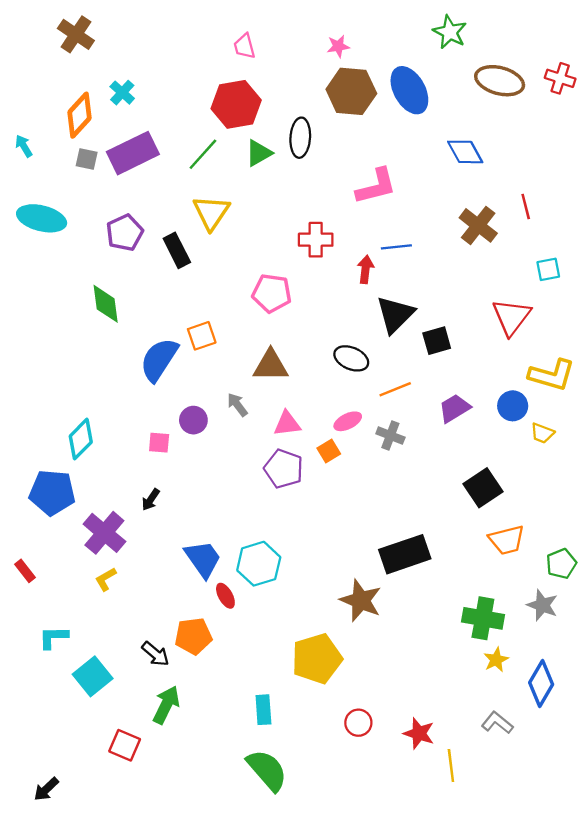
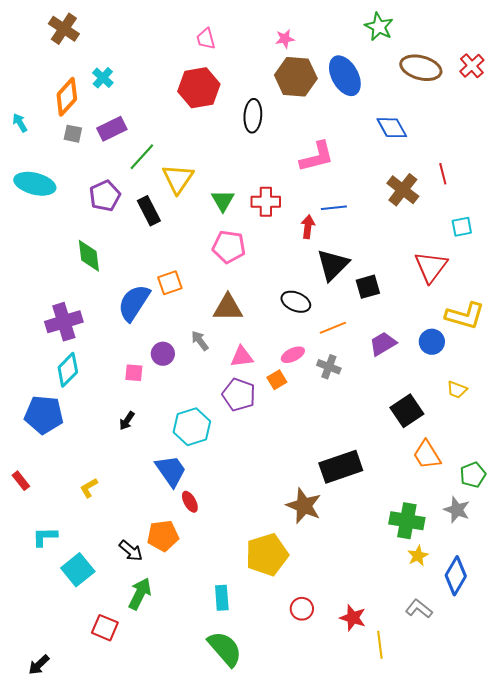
red cross: (560, 78) -> (472, 66), turned 30
purple rectangle: (133, 153) -> (112, 129), size x0.7
green triangle: (259, 153) -> (223, 201), moved, turned -30
green line: (203, 154) -> (142, 157), moved
yellow trapezoid: (542, 433) -> (457, 390), moved
purple cross: (104, 533) -> (64, 322), moved, turned 33
orange trapezoid: (507, 540) -> (427, 455), turned 72
cyan hexagon: (259, 564) -> (192, 427), moved

